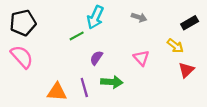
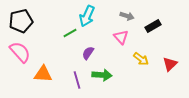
black rectangle: (190, 23) -> (153, 26), moved
yellow arrow: (175, 46) -> (141, 59), moved
pink triangle: (141, 58) -> (121, 37), moved
orange triangle: (57, 92) -> (43, 74), moved

